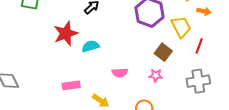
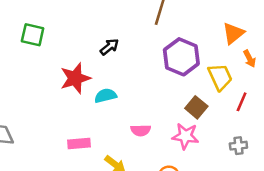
orange arrow: (204, 11) -> (250, 59), turned 48
pink star: (156, 75) -> (185, 136), size x1.5
gray cross: (198, 81) -> (238, 146), size x0.6

